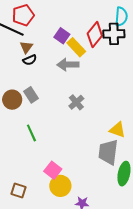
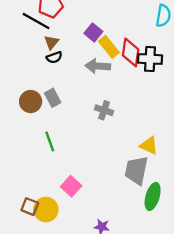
black cross: (114, 34) -> (150, 59), moved
red diamond: (95, 35) -> (131, 52), moved, turned -35
gray cross: (76, 102) -> (104, 110), turned -35
yellow circle: (60, 186) -> (46, 209), moved

